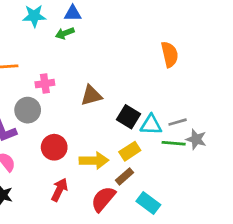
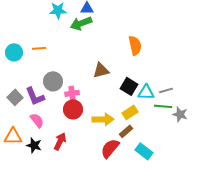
green arrow: (65, 33) -> (81, 23), size x1.5
orange semicircle: (170, 54) -> (135, 45), moved
pink cross: (45, 84) -> (72, 93), moved
gray star: (196, 139) -> (180, 114), moved
red arrow: (59, 190) -> (60, 141), moved

